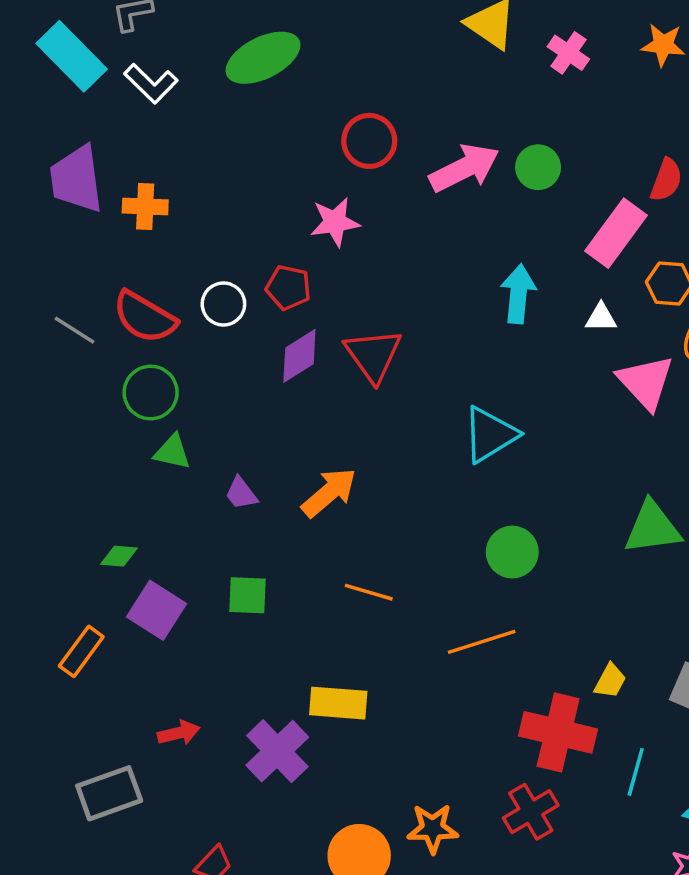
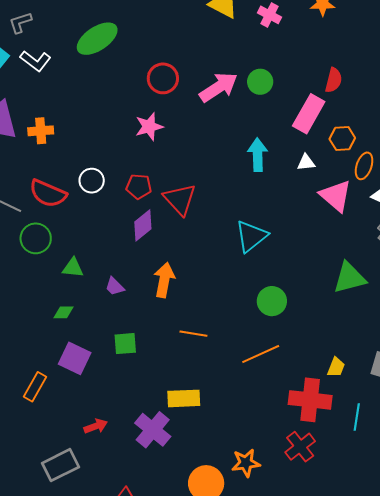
red pentagon: (288, 287) -> (139, 186), moved
purple diamond: (299, 356) -> (143, 225), moved
green circle: (151, 393) -> (36, 238), moved
orange arrow: (329, 492) -> (164, 280), turned -32
green diamond: (119, 556) -> (64, 312), moved

